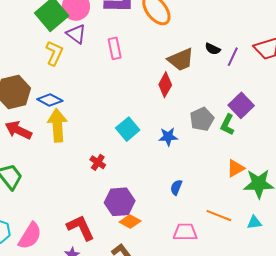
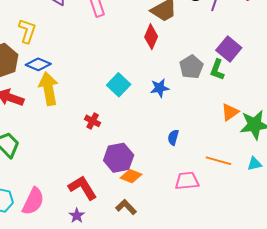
yellow L-shape: (54, 53) -> (27, 31), moved

